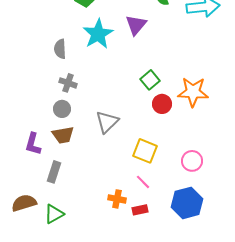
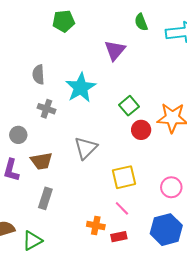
cyan star: (98, 34) -> (81, 88), moved
gray circle: (62, 109) -> (18, 135), moved
yellow square: (145, 151) -> (124, 177), turned -35
gray rectangle: (54, 172) -> (45, 198), moved

